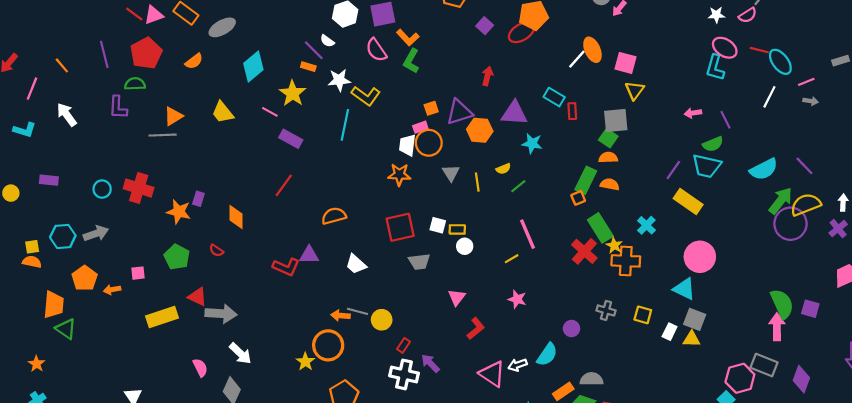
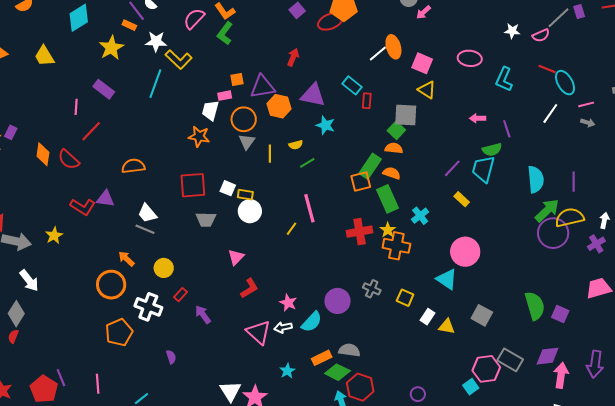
pink ellipse: (725, 48) -> (470, 58), moved, turned -35
pink semicircle: (376, 50) -> (194, 19), turned 70
yellow triangle: (635, 90) -> (427, 90), turned -42
pink line: (270, 112) -> (76, 107), moved, turned 56
orange circle: (429, 143) -> (244, 119), moved
cyan trapezoid: (707, 166) -> (483, 169), turned 84
purple line: (804, 166) -> (574, 182), turned 36
cyan semicircle: (764, 169) -> (536, 179), turned -76
orange square: (578, 198) -> (361, 181), size x1.5
yellow rectangle: (688, 201) -> (462, 199), size x0.6
green rectangle: (600, 228) -> (387, 199), moved
white circle: (465, 246) -> (250, 211), size x1.5
red semicircle: (216, 250) -> (69, 159), moved, size x1.6
red cross: (584, 251) -> (360, 232), turned 30
yellow line: (512, 259) -> (292, 229), turned -32
pink star: (517, 299) -> (288, 303), moved
gray line: (357, 311) -> (145, 229), moved
orange arrow: (341, 316) -> (126, 259), turned 30
gray square: (695, 319) -> (482, 315), moved
pink arrow: (777, 327) -> (561, 375), moved
purple circle: (571, 328) -> (338, 301), size x1.6
yellow star: (305, 362) -> (54, 235), moved
white cross: (404, 374) -> (148, 307), moved
purple diamond: (801, 379) -> (548, 356), moved, turned 55

